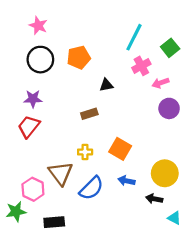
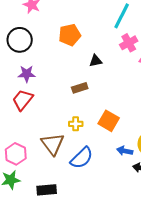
black circle: (40, 60) -> (20, 40), moved
blue arrow: (127, 181) -> (125, 151), moved
pink hexagon: (33, 189) -> (16, 154), moved

